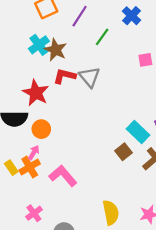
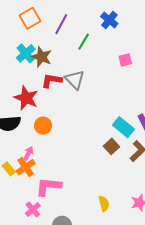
orange circle: (41, 129) -> (43, 126), moved
pink L-shape: (63, 176) -> (48, 187), moved, turned -40
yellow semicircle: (111, 213) -> (104, 204), size x0.7

